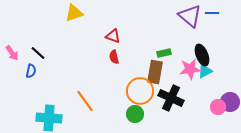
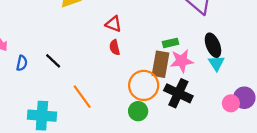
black line: (38, 53) -> (53, 61), moved
pink star: (190, 69) -> (182, 61), moved
cyan triangle: (205, 71) -> (216, 63), turned -35

